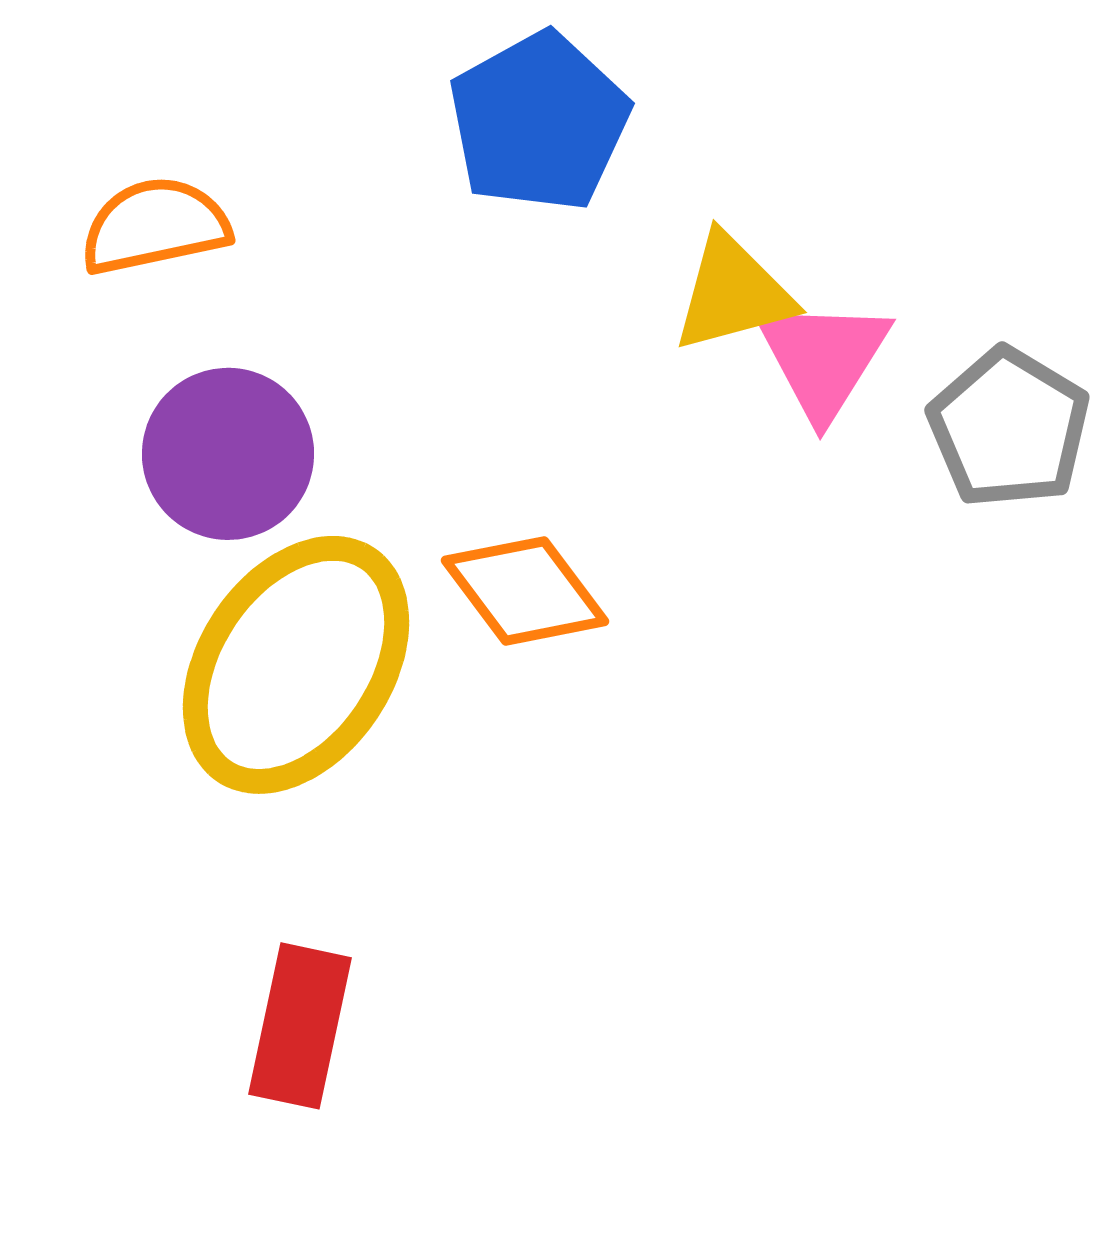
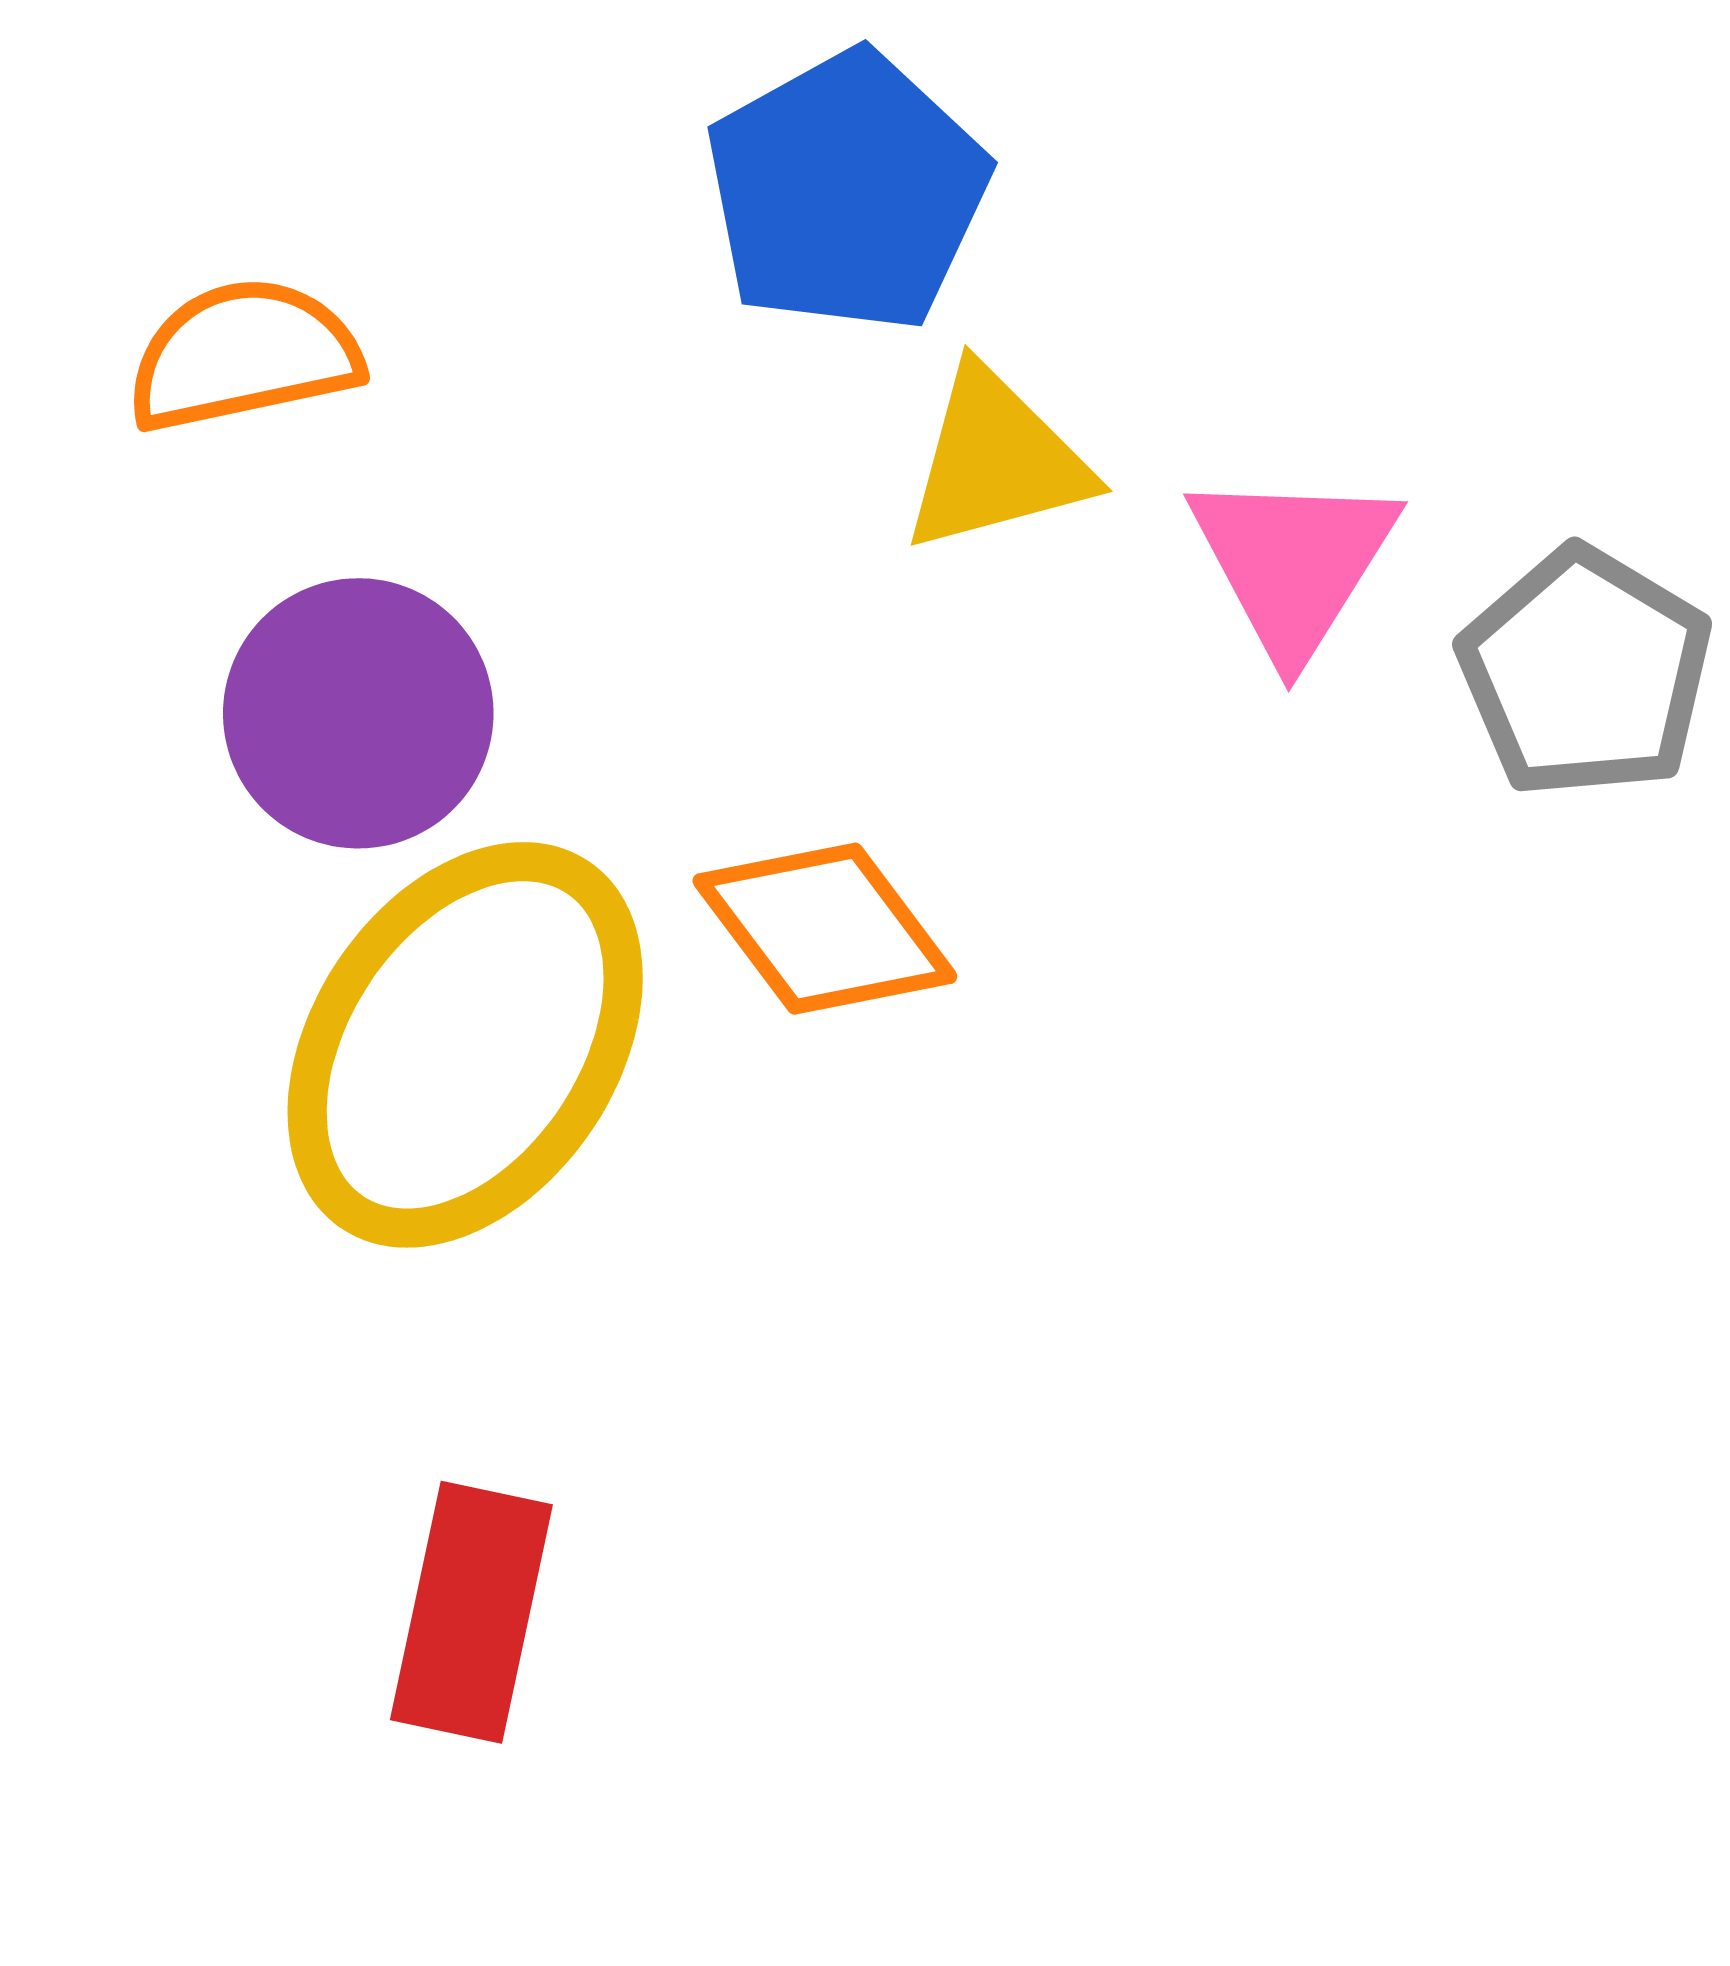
yellow triangle: (733, 293) -> (996, 460), moved

